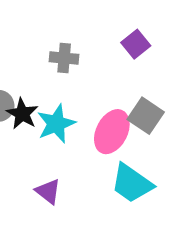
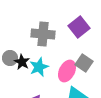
purple square: (136, 44) -> (79, 27), size x1.5
gray cross: (64, 58) -> (43, 34), size x1.6

